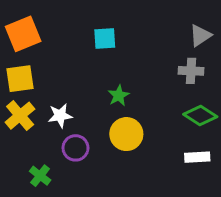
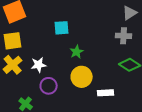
cyan square: (105, 39) -> (62, 28), moved
white rectangle: (197, 157) -> (106, 93), moved

